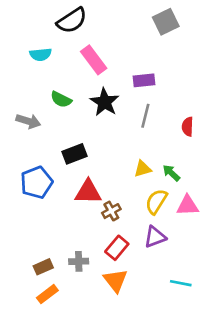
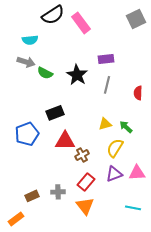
gray square: (166, 22) -> (136, 19), moved
pink rectangle: (94, 60) -> (81, 23), moved
gray arrow: (28, 121) -> (26, 62), moved
pink triangle: (188, 206) -> (137, 173), moved
orange rectangle: (47, 294) -> (16, 219), moved

